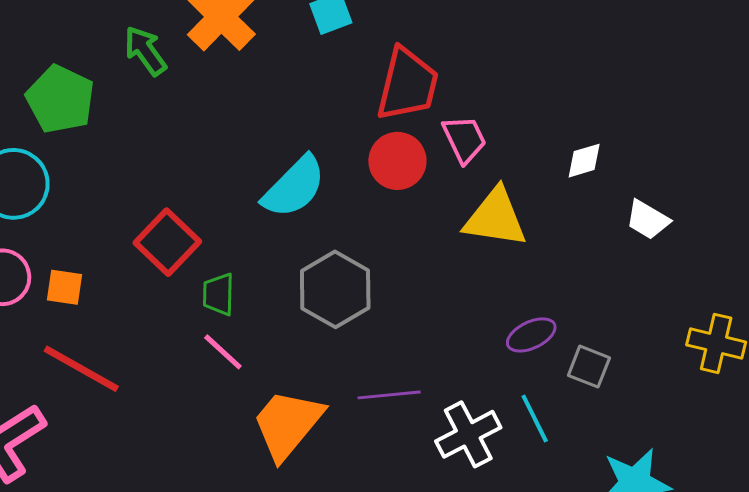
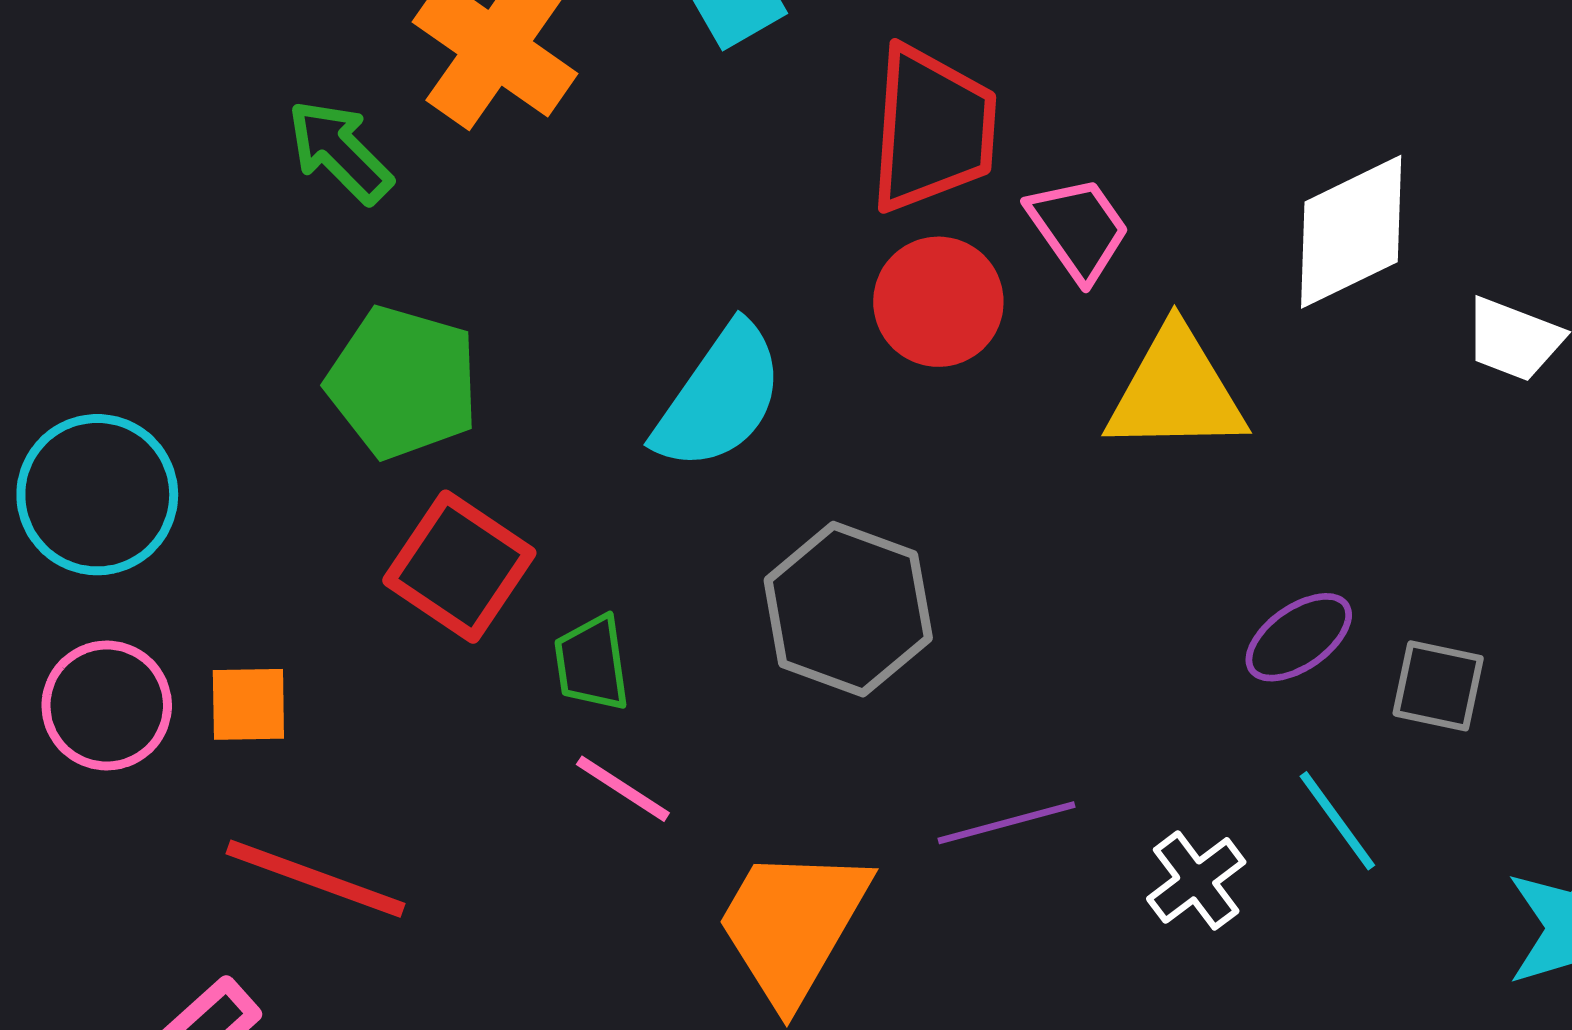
green pentagon: (60, 99) -> (403, 382), moved
white diamond: (584, 161) -> (1351, 232), size x1.8
white cross: (468, 434) -> (1196, 880), size x0.7

